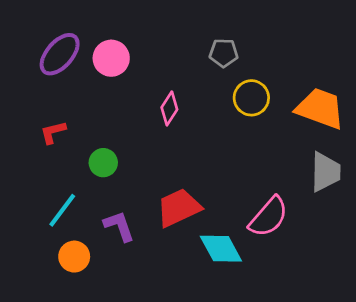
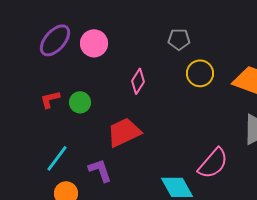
green circle: (103, 163) -> (80, 102), moved
red trapezoid: (179, 208) -> (124, 132), moved

